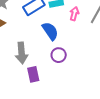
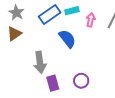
purple circle: (59, 55) -> (81, 81), moved

